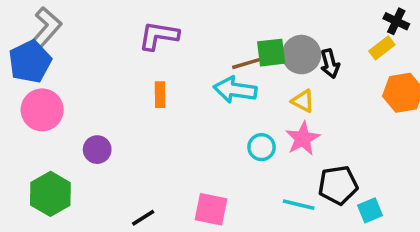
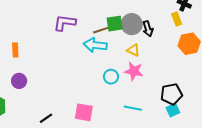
purple L-shape: (159, 36) -> (65, 23), moved
yellow rectangle: (382, 48) -> (177, 19), turned -72
orange rectangle: (160, 95) -> (15, 50), moved
pink star: (303, 138) -> (134, 71), turned -30
black pentagon: (338, 185) -> (171, 94), moved

